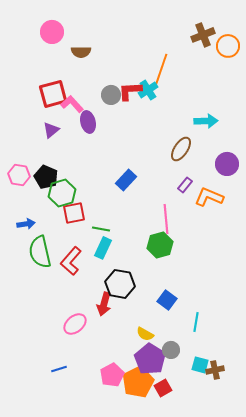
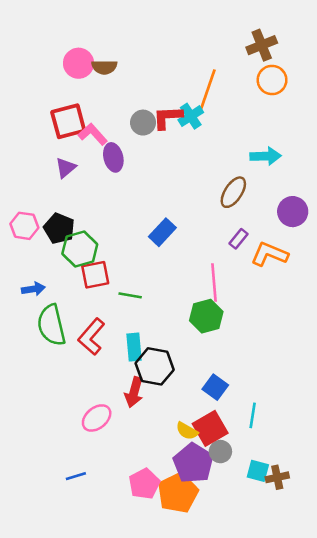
pink circle: (52, 32) -> (79, 63), moved
orange circle: (228, 46) -> (272, 80), moved
cyan rectangle: (103, 248) -> (134, 347), moved, turned -30
red square: (163, 388) -> (210, 428), moved, size x1.5

